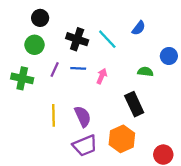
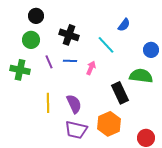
cyan line: (107, 39) -> (106, 45), moved
purple line: (55, 69) -> (49, 62), turned -48
green semicircle: (145, 72) -> (141, 76), moved, size x1.6
purple trapezoid: (85, 146) -> (76, 130), turned 35

